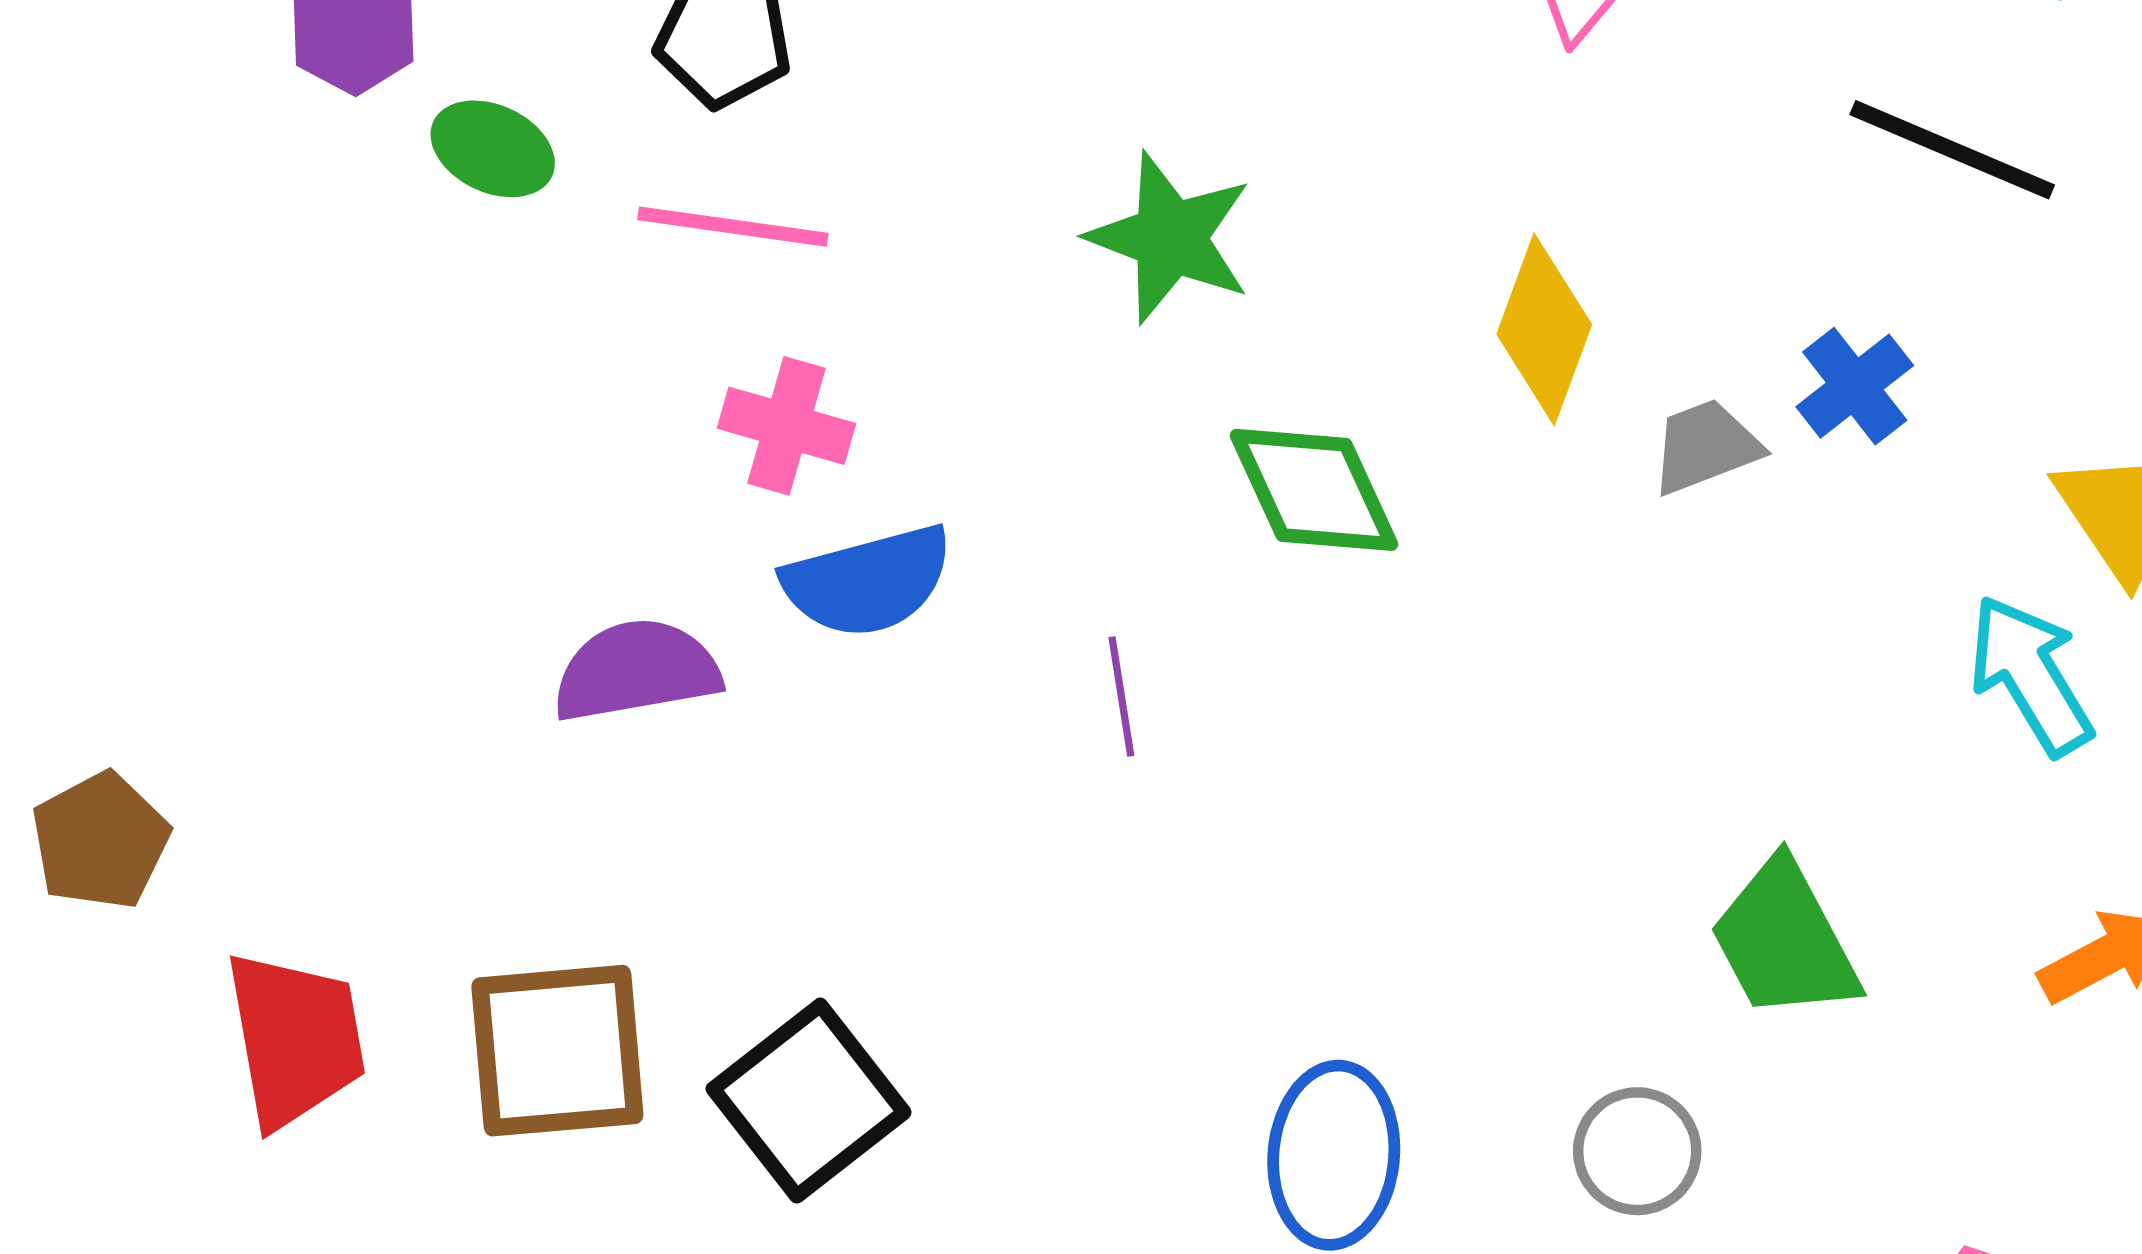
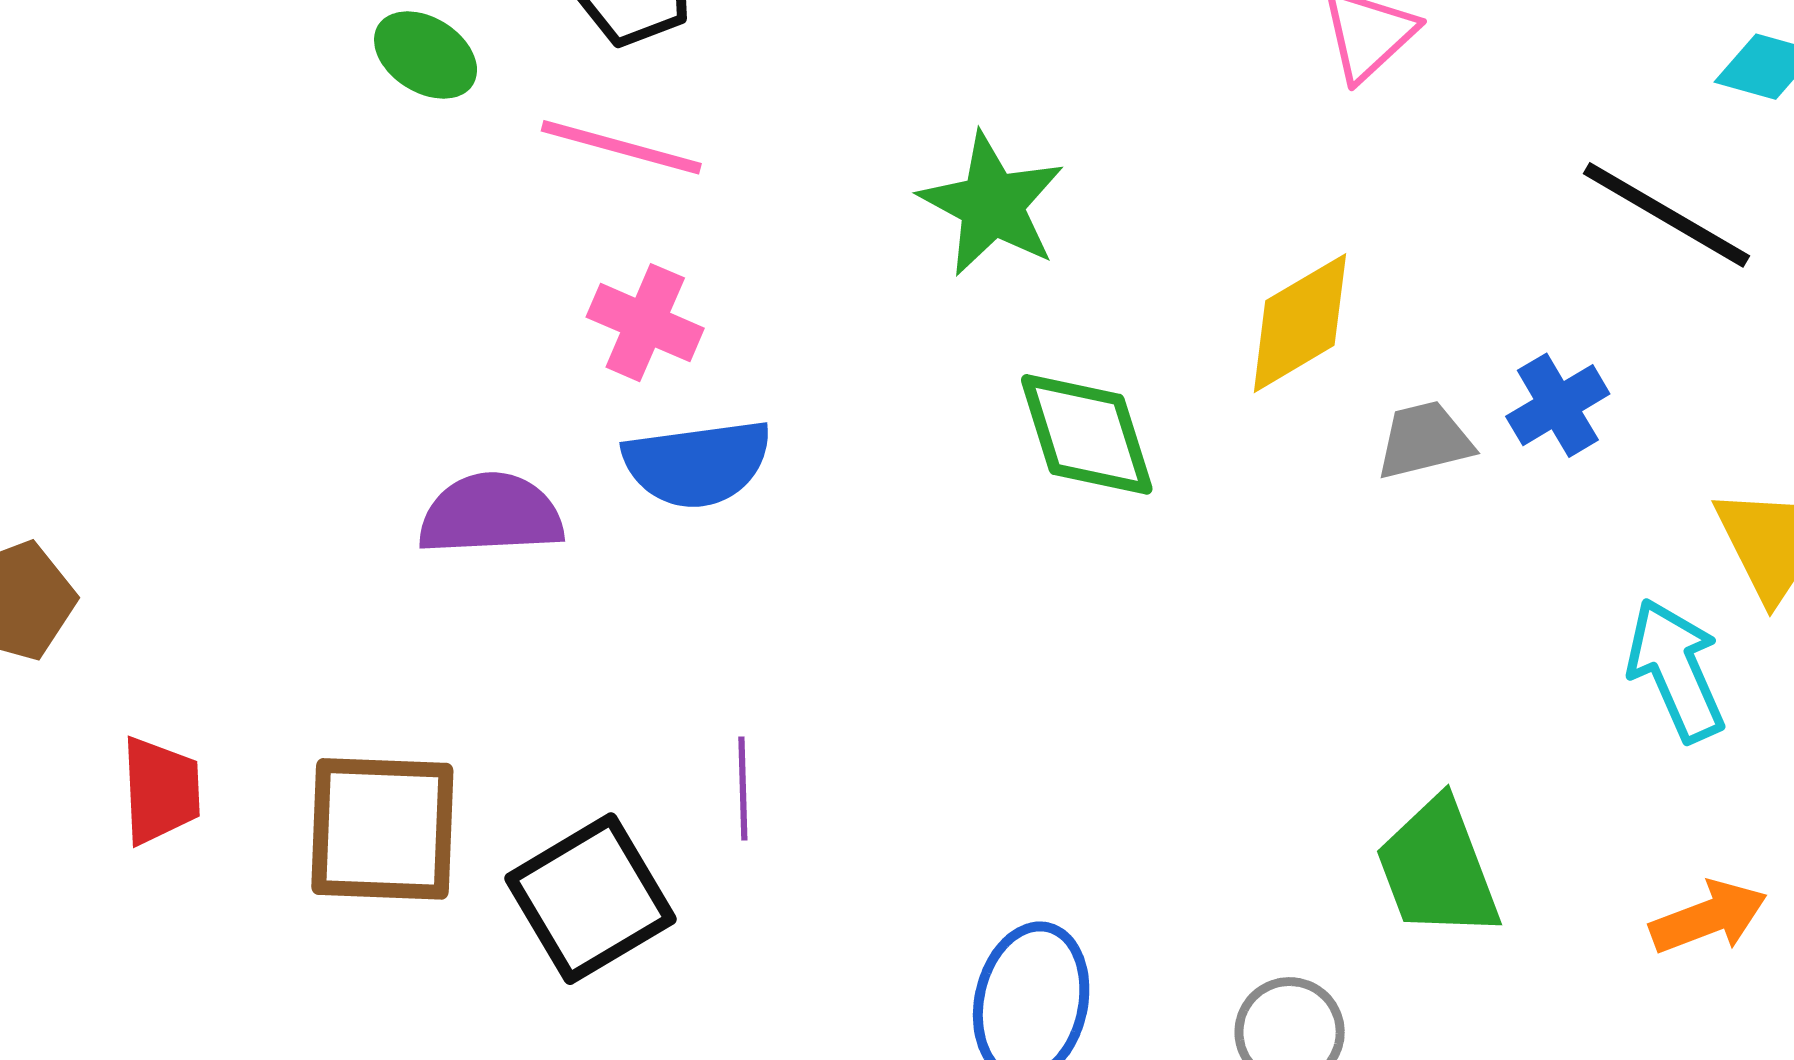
yellow diamond: (1544, 329) -> (1300, 323), turned 32
purple line: (1121, 697) -> (743, 789), moved
red trapezoid: (295, 1039) -> (161, 790), size x0.7

